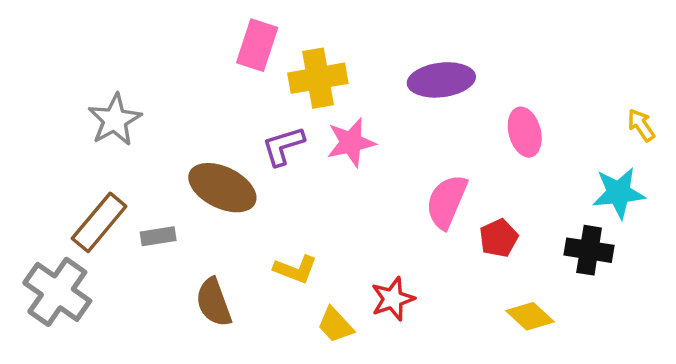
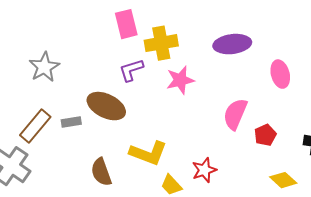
pink rectangle: (257, 45) -> (126, 24), turned -32
purple L-shape: (283, 146) -> (131, 70), moved
gray rectangle: (158, 236) -> (71, 122), moved
yellow L-shape: (295, 269) -> (148, 153), size x1.5

